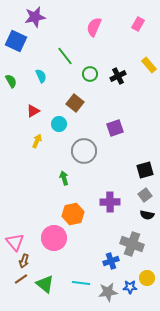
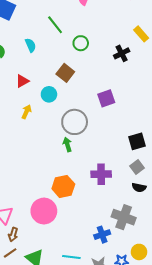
black cross: (118, 76) -> (122, 53), moved
green arrow: (64, 178) -> (67, 144), moved

